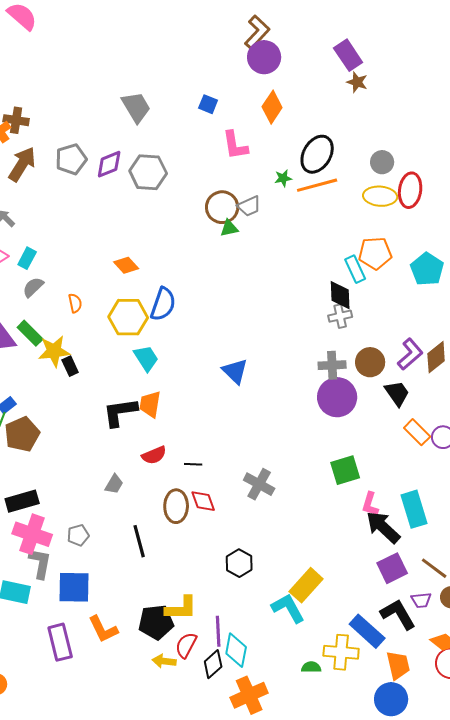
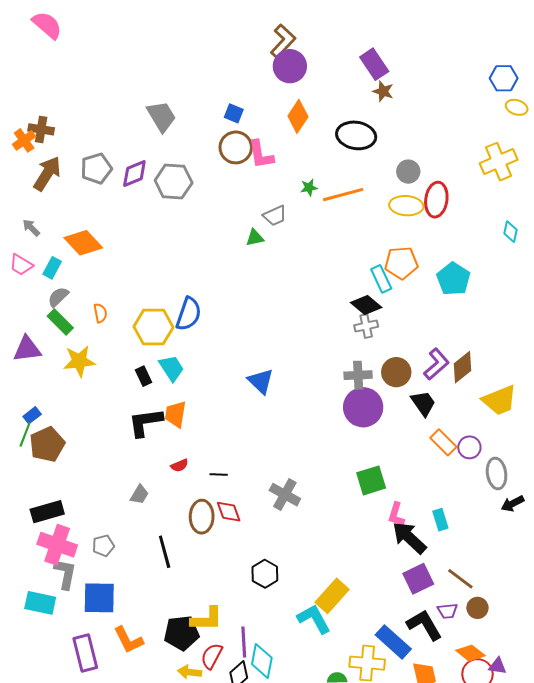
black ellipse: (317, 154) -> (356, 135), moved, turned 69
brown circle: (222, 207) -> (236, 147), moved
orange diamond: (126, 265) -> (83, 243), moved, size x1.5
black diamond: (340, 295) -> (366, 305), turned -48
green rectangle: (30, 333) -> (60, 322), moved
black rectangle: (70, 366) -> (143, 376), moved
red semicircle: (154, 455) -> (180, 465), size x0.7
cyan rectangle: (414, 509) -> (440, 520), size x0.6

